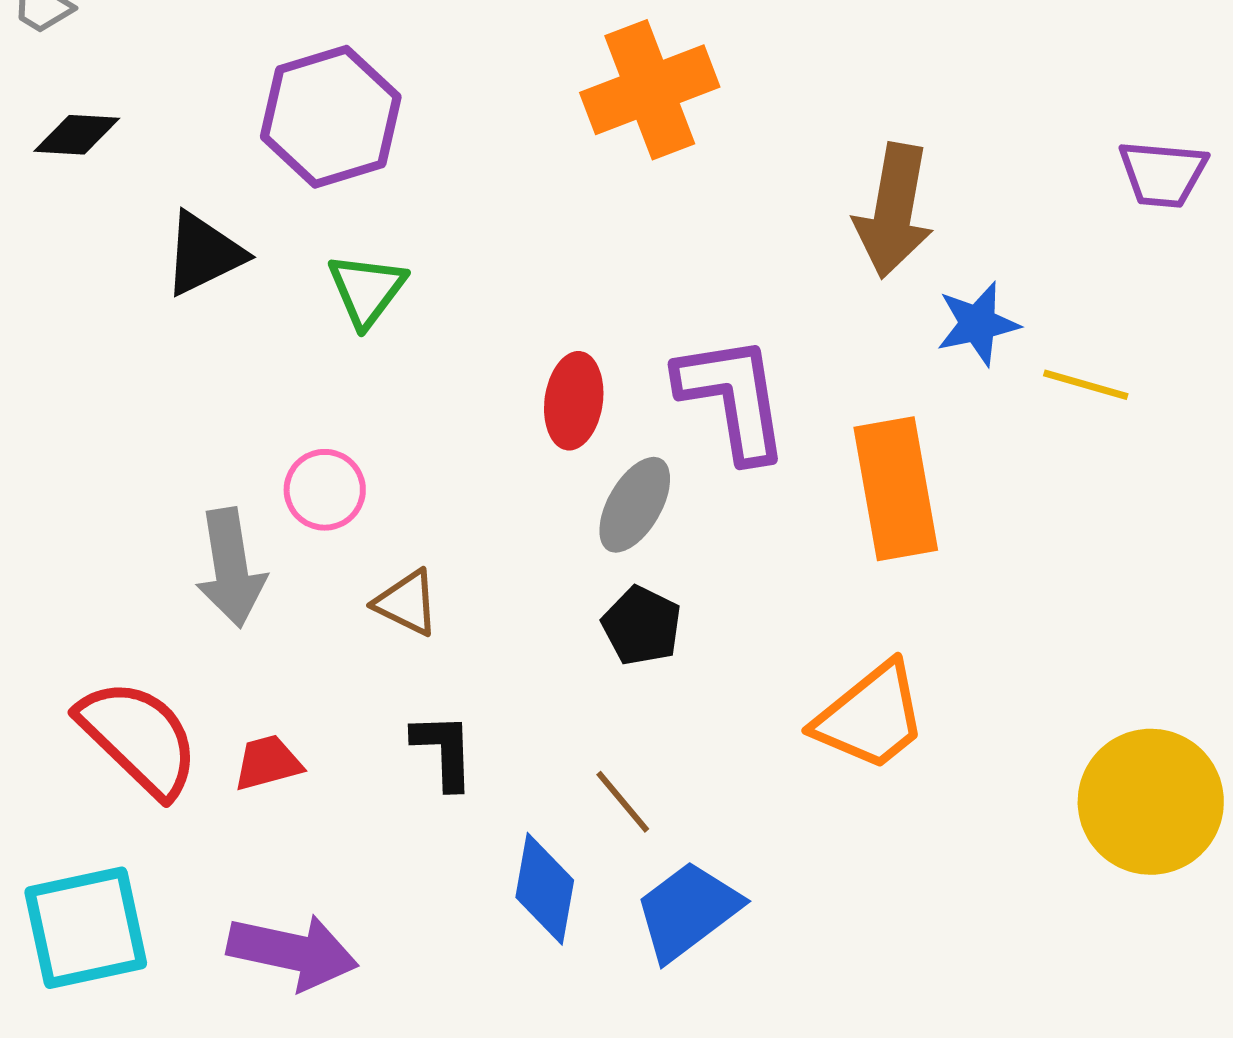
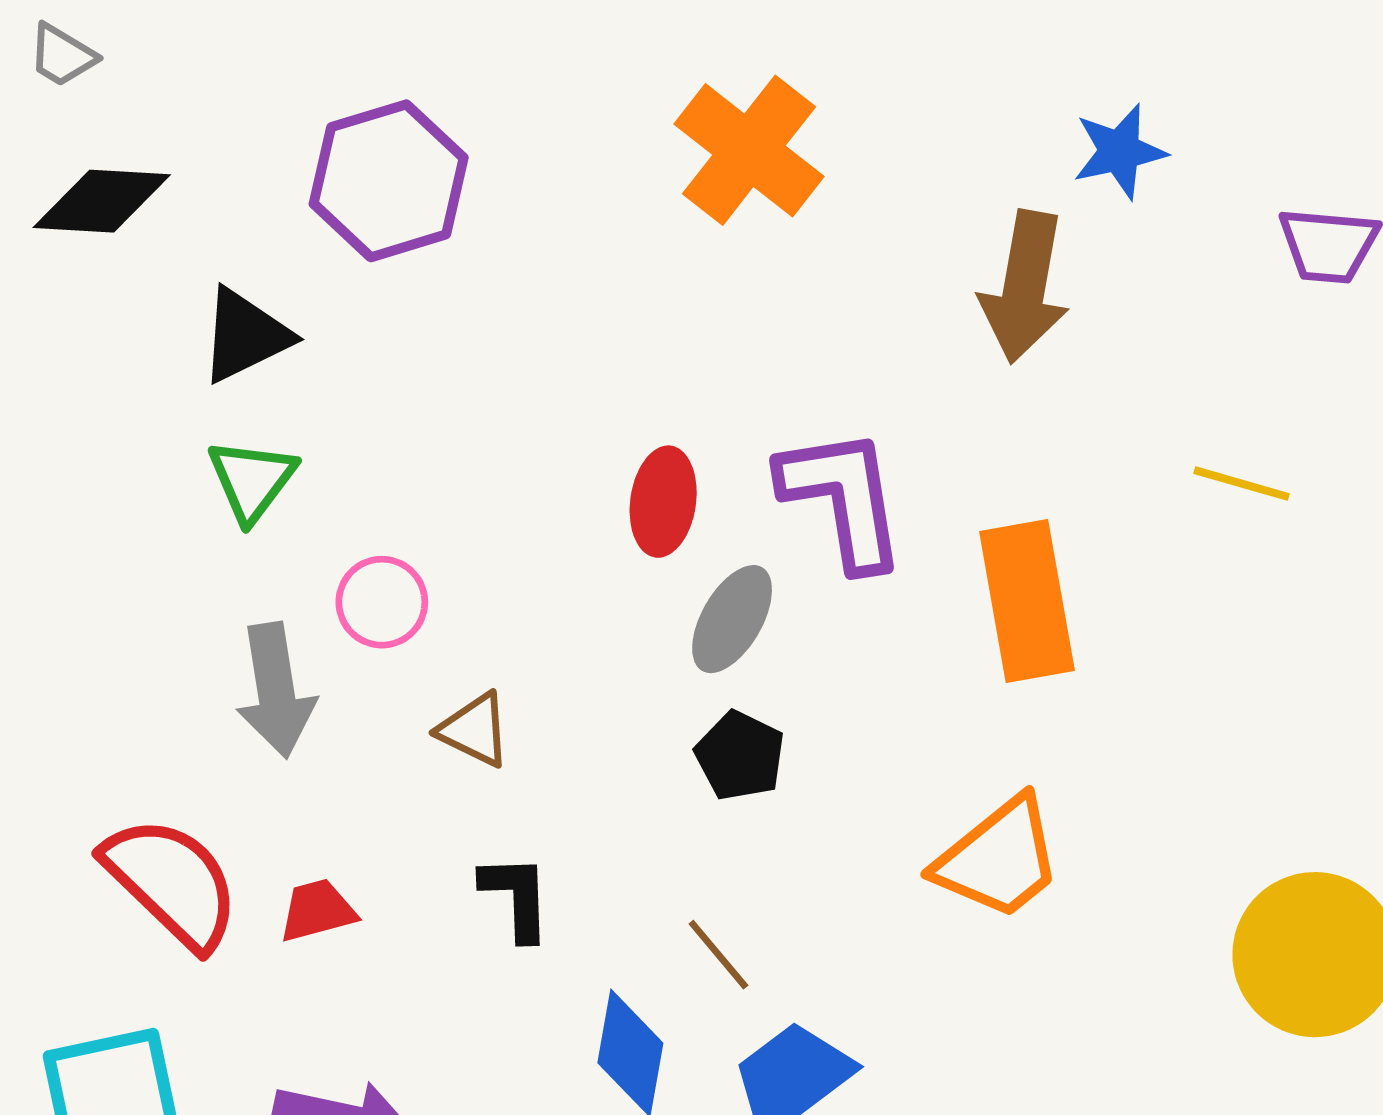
orange cross: (650, 90) -> (749, 150), turned -31
black diamond: (77, 135) -> (102, 201), size x1.4
green triangle: (367, 290) -> (252, 480), moved
blue star: (978, 324) -> (1120, 151), moved

